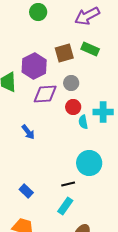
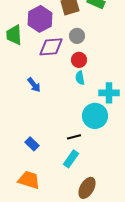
cyan cross: (103, 112) -> (109, 93), moved
cyan semicircle: (83, 122) -> (80, 78), moved

